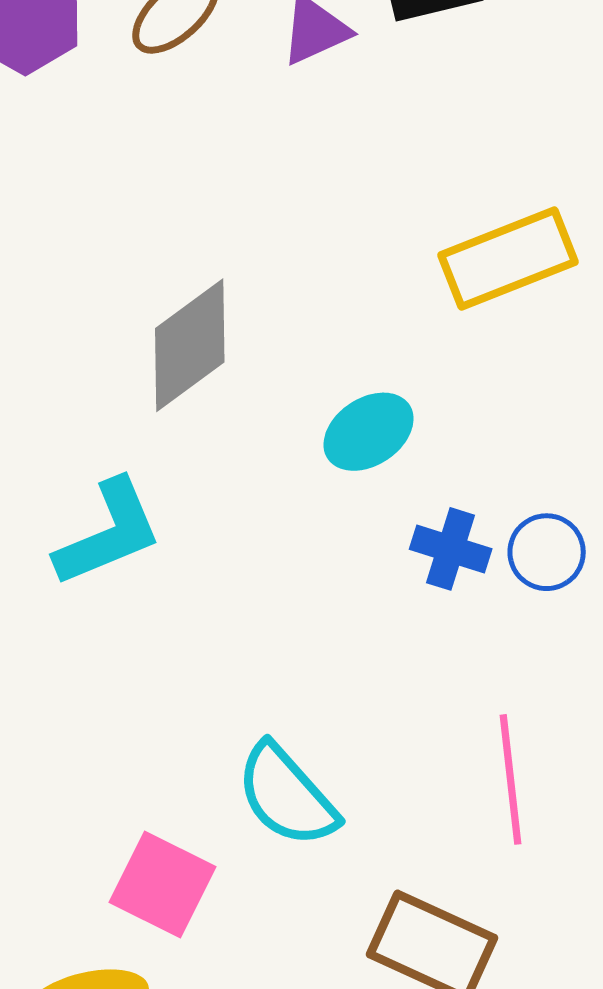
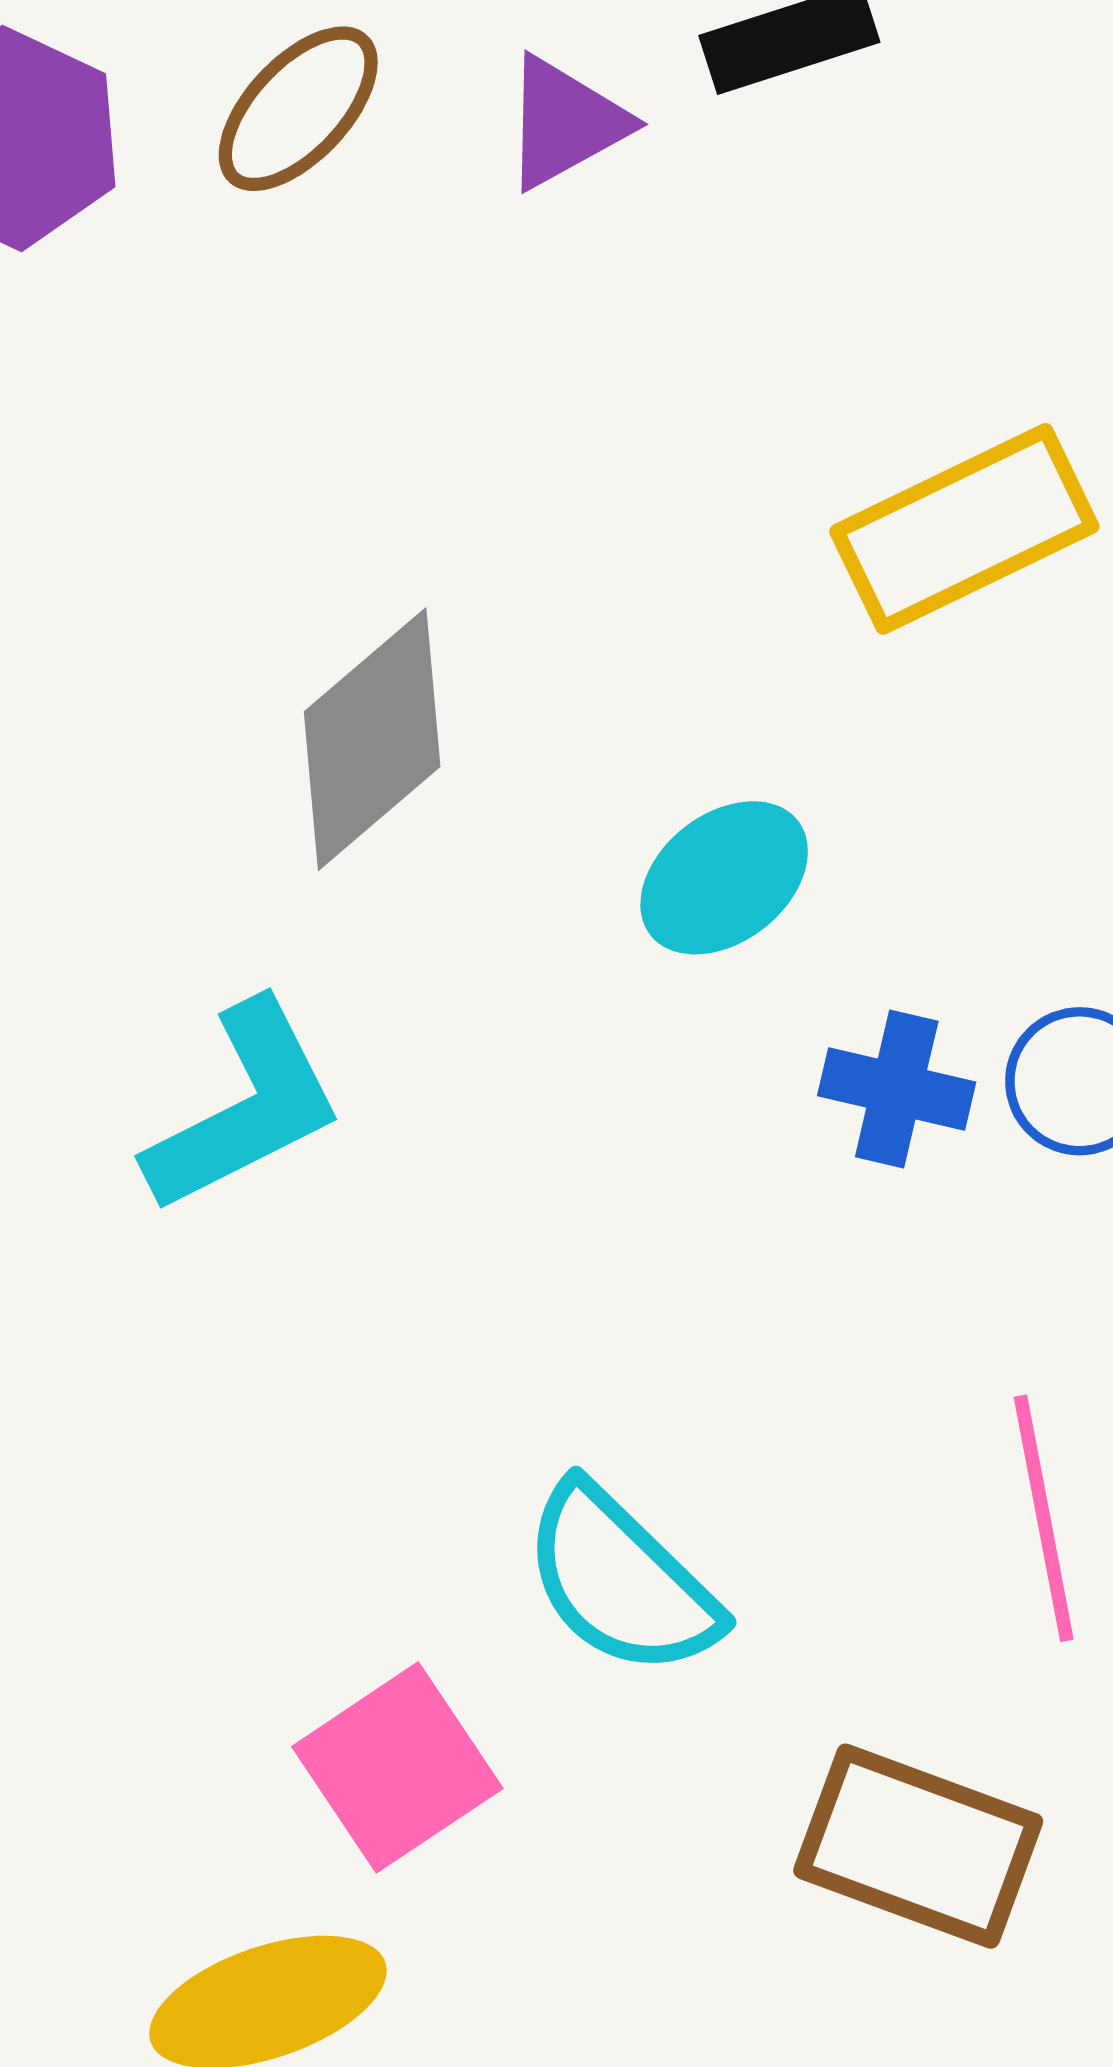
pink square: (162, 885) -> (397, 1767), turned 34

